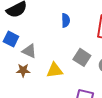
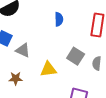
brown star: (23, 70) -> (16, 78), moved

